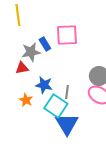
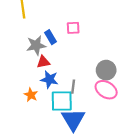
pink square: (67, 35) -> (73, 28), size x0.6
red triangle: (22, 68) -> (43, 62), moved
cyan square: (56, 106) -> (62, 101), turned -35

